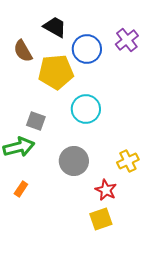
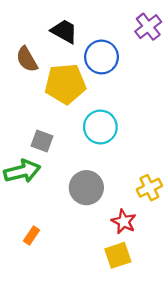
purple cross: (127, 40) -> (148, 27), moved
orange rectangle: (21, 189) -> (32, 236), moved

